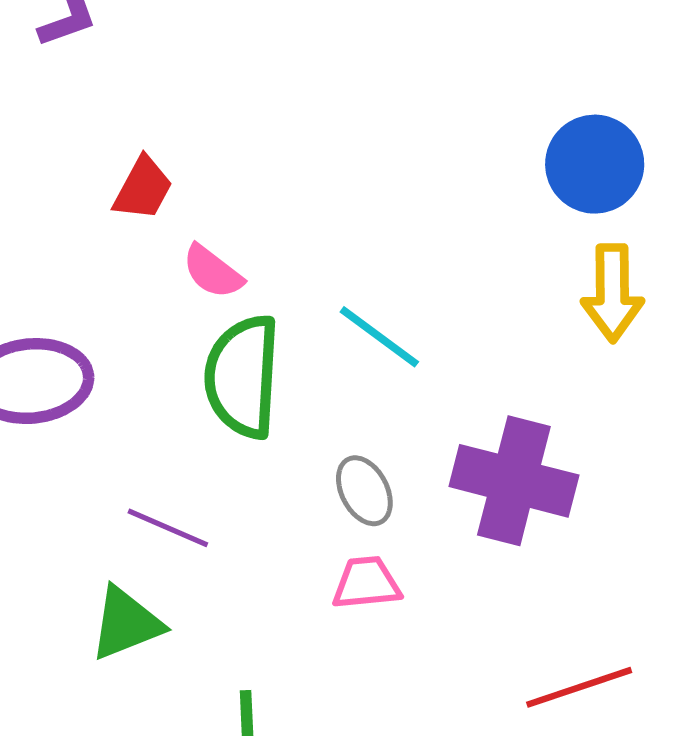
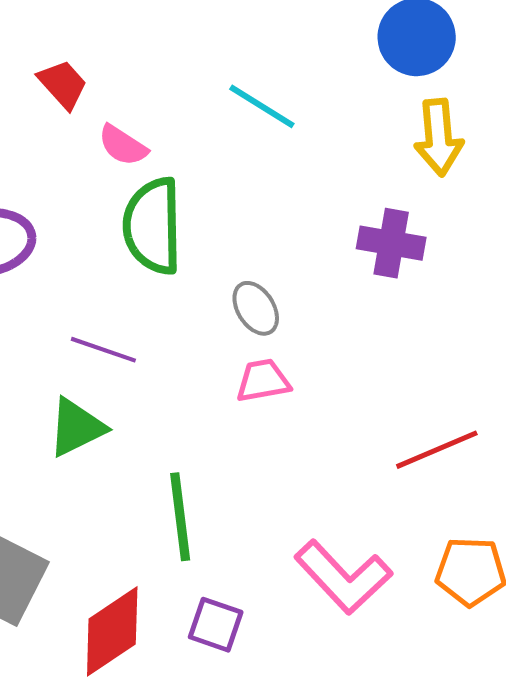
red trapezoid: (143, 189) -> (63, 84), turned -66
cyan line: (379, 337) -> (262, 106), moved
purple cross: (514, 481) -> (391, 243), moved, size x0.7

